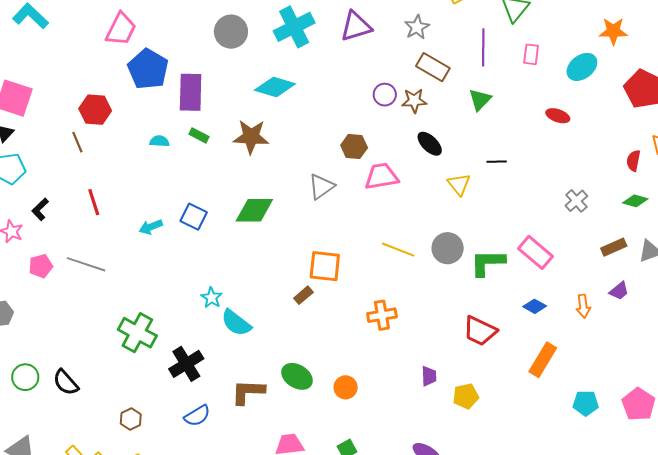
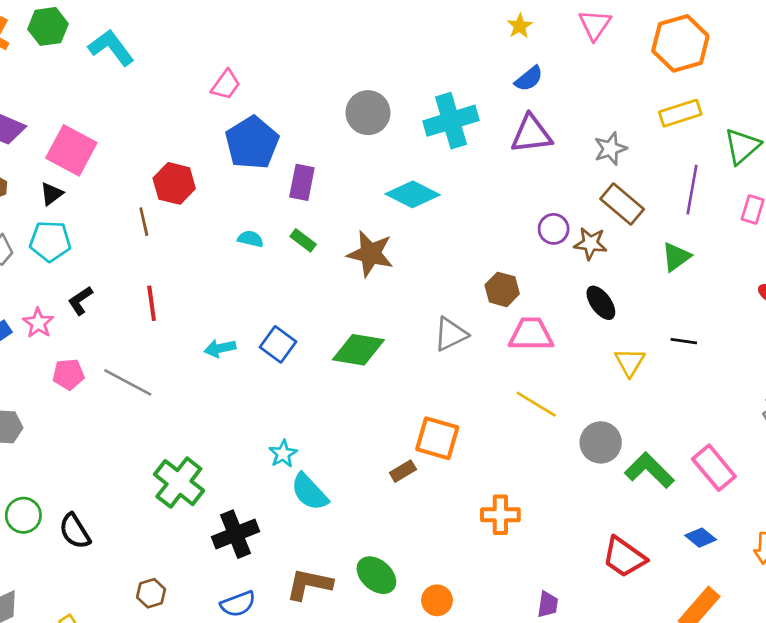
pink trapezoid: (121, 29) -> (226, 85), size x0.7
purple rectangle: (191, 92) -> (302, 182), size x0.7
yellow line: (398, 250) -> (536, 404), moved
green L-shape: (488, 263) -> (649, 470), turned 36

